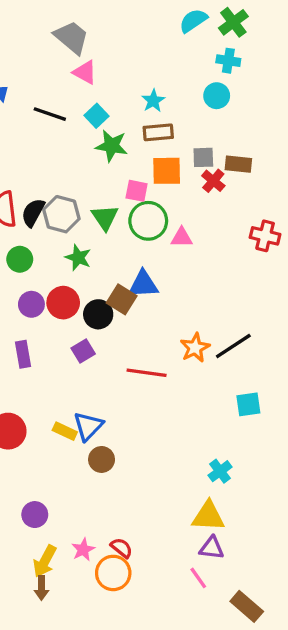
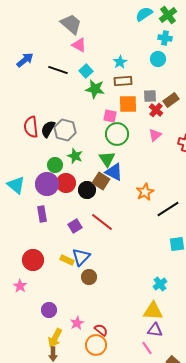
brown rectangle: (238, 164) -> (171, 100), turned -42
green triangle: (105, 218) -> (107, 159), moved
pink triangle: (182, 238) -> (155, 135), moved, turned -40
green circle: (20, 259) -> (55, 165), moved
blue triangle: (143, 284) -> (114, 172), turned 30
purple circle: (31, 304) -> (47, 184), size x1.5
orange star: (195, 348) -> (145, 192), moved
purple square: (83, 351) -> (75, 226), moved
red line: (147, 373) -> (102, 222), moved, turned 30
pink star: (83, 550) -> (77, 323), moved

